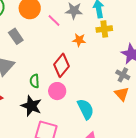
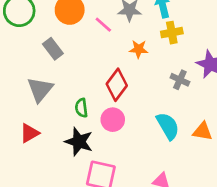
gray cross: (123, 75) -> (180, 80), moved
orange triangle: (122, 94) -> (203, 131), moved, turned -35
cyan semicircle: (86, 109) -> (168, 126), moved

